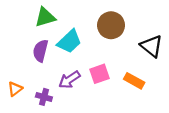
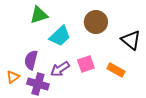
purple semicircle: (40, 51) -> (31, 60), moved
purple cross: (44, 97) -> (38, 84), size x1.5

